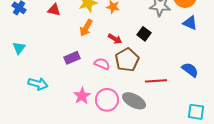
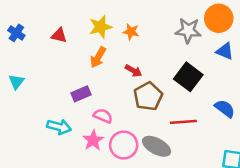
black square: (144, 34) -> (188, 77), moved, size x1.6
pink semicircle: (102, 64) -> (103, 116), moved
cyan arrow: (38, 84) -> (59, 127), moved

